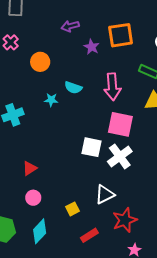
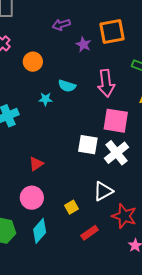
red triangle: (30, 168) -> (36, 164), moved
pink circle: (33, 198) -> (32, 198), size x1.5
red star: (125, 220) -> (124, 216), turned -30

